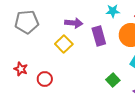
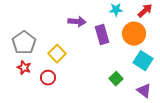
gray pentagon: (27, 22) -> (24, 43), moved, turned -30
yellow square: (64, 44) -> (57, 54), moved

